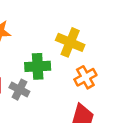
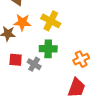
yellow cross: (70, 42) -> (51, 21), moved

